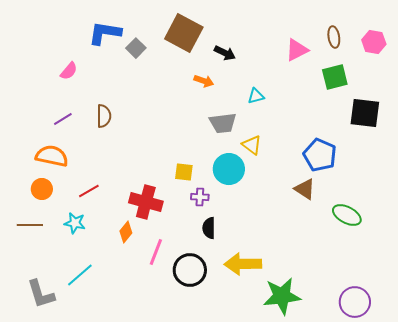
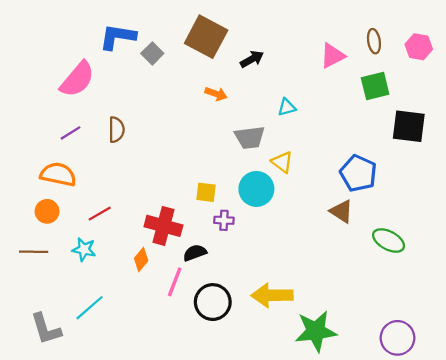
black arrow: (225, 53) -> (252, 59), turned -55
pink semicircle: (69, 71) -> (77, 79), size x1.8
orange arrow: (204, 81) -> (216, 94), moved
black semicircle: (209, 228) -> (195, 253), moved, turned 70

